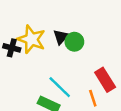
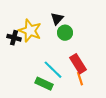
black triangle: (61, 37) -> (57, 19), moved
red rectangle: (105, 80) -> (78, 64), moved

